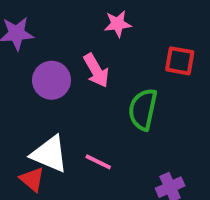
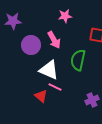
white triangle: (50, 154) -> (49, 70), moved
red triangle: (32, 179) -> (41, 96), moved

